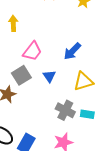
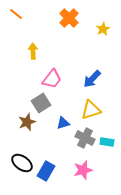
blue triangle: (49, 76) -> (63, 123), moved, turned 48
yellow triangle: (83, 81) -> (91, 110), moved

